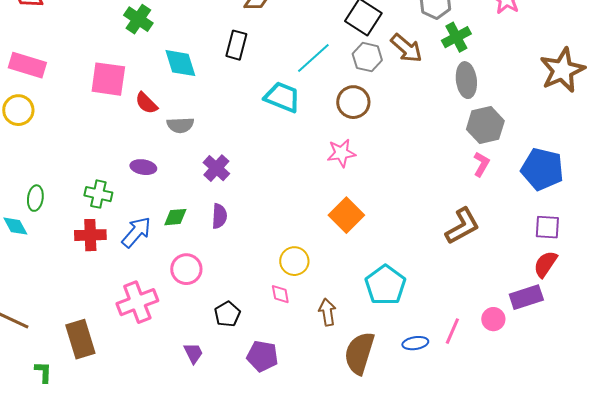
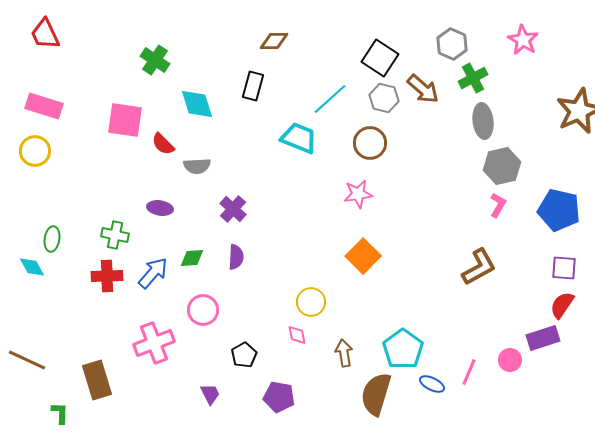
cyan pentagon: (385, 285) -> (403, 349), moved
blue ellipse: (415, 343) -> (432, 384), turned 35

